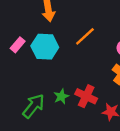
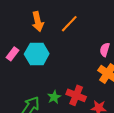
orange line: (85, 36) -> (69, 24), moved

